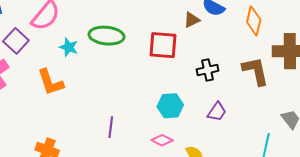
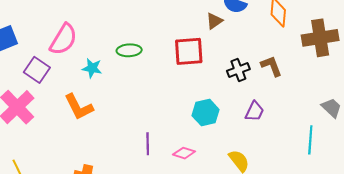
green ellipse: (106, 36) -> (129, 50), size x0.7
brown L-shape: (256, 71) -> (271, 66), moved, size x0.7
pink diamond: (162, 140) -> (184, 153), moved

